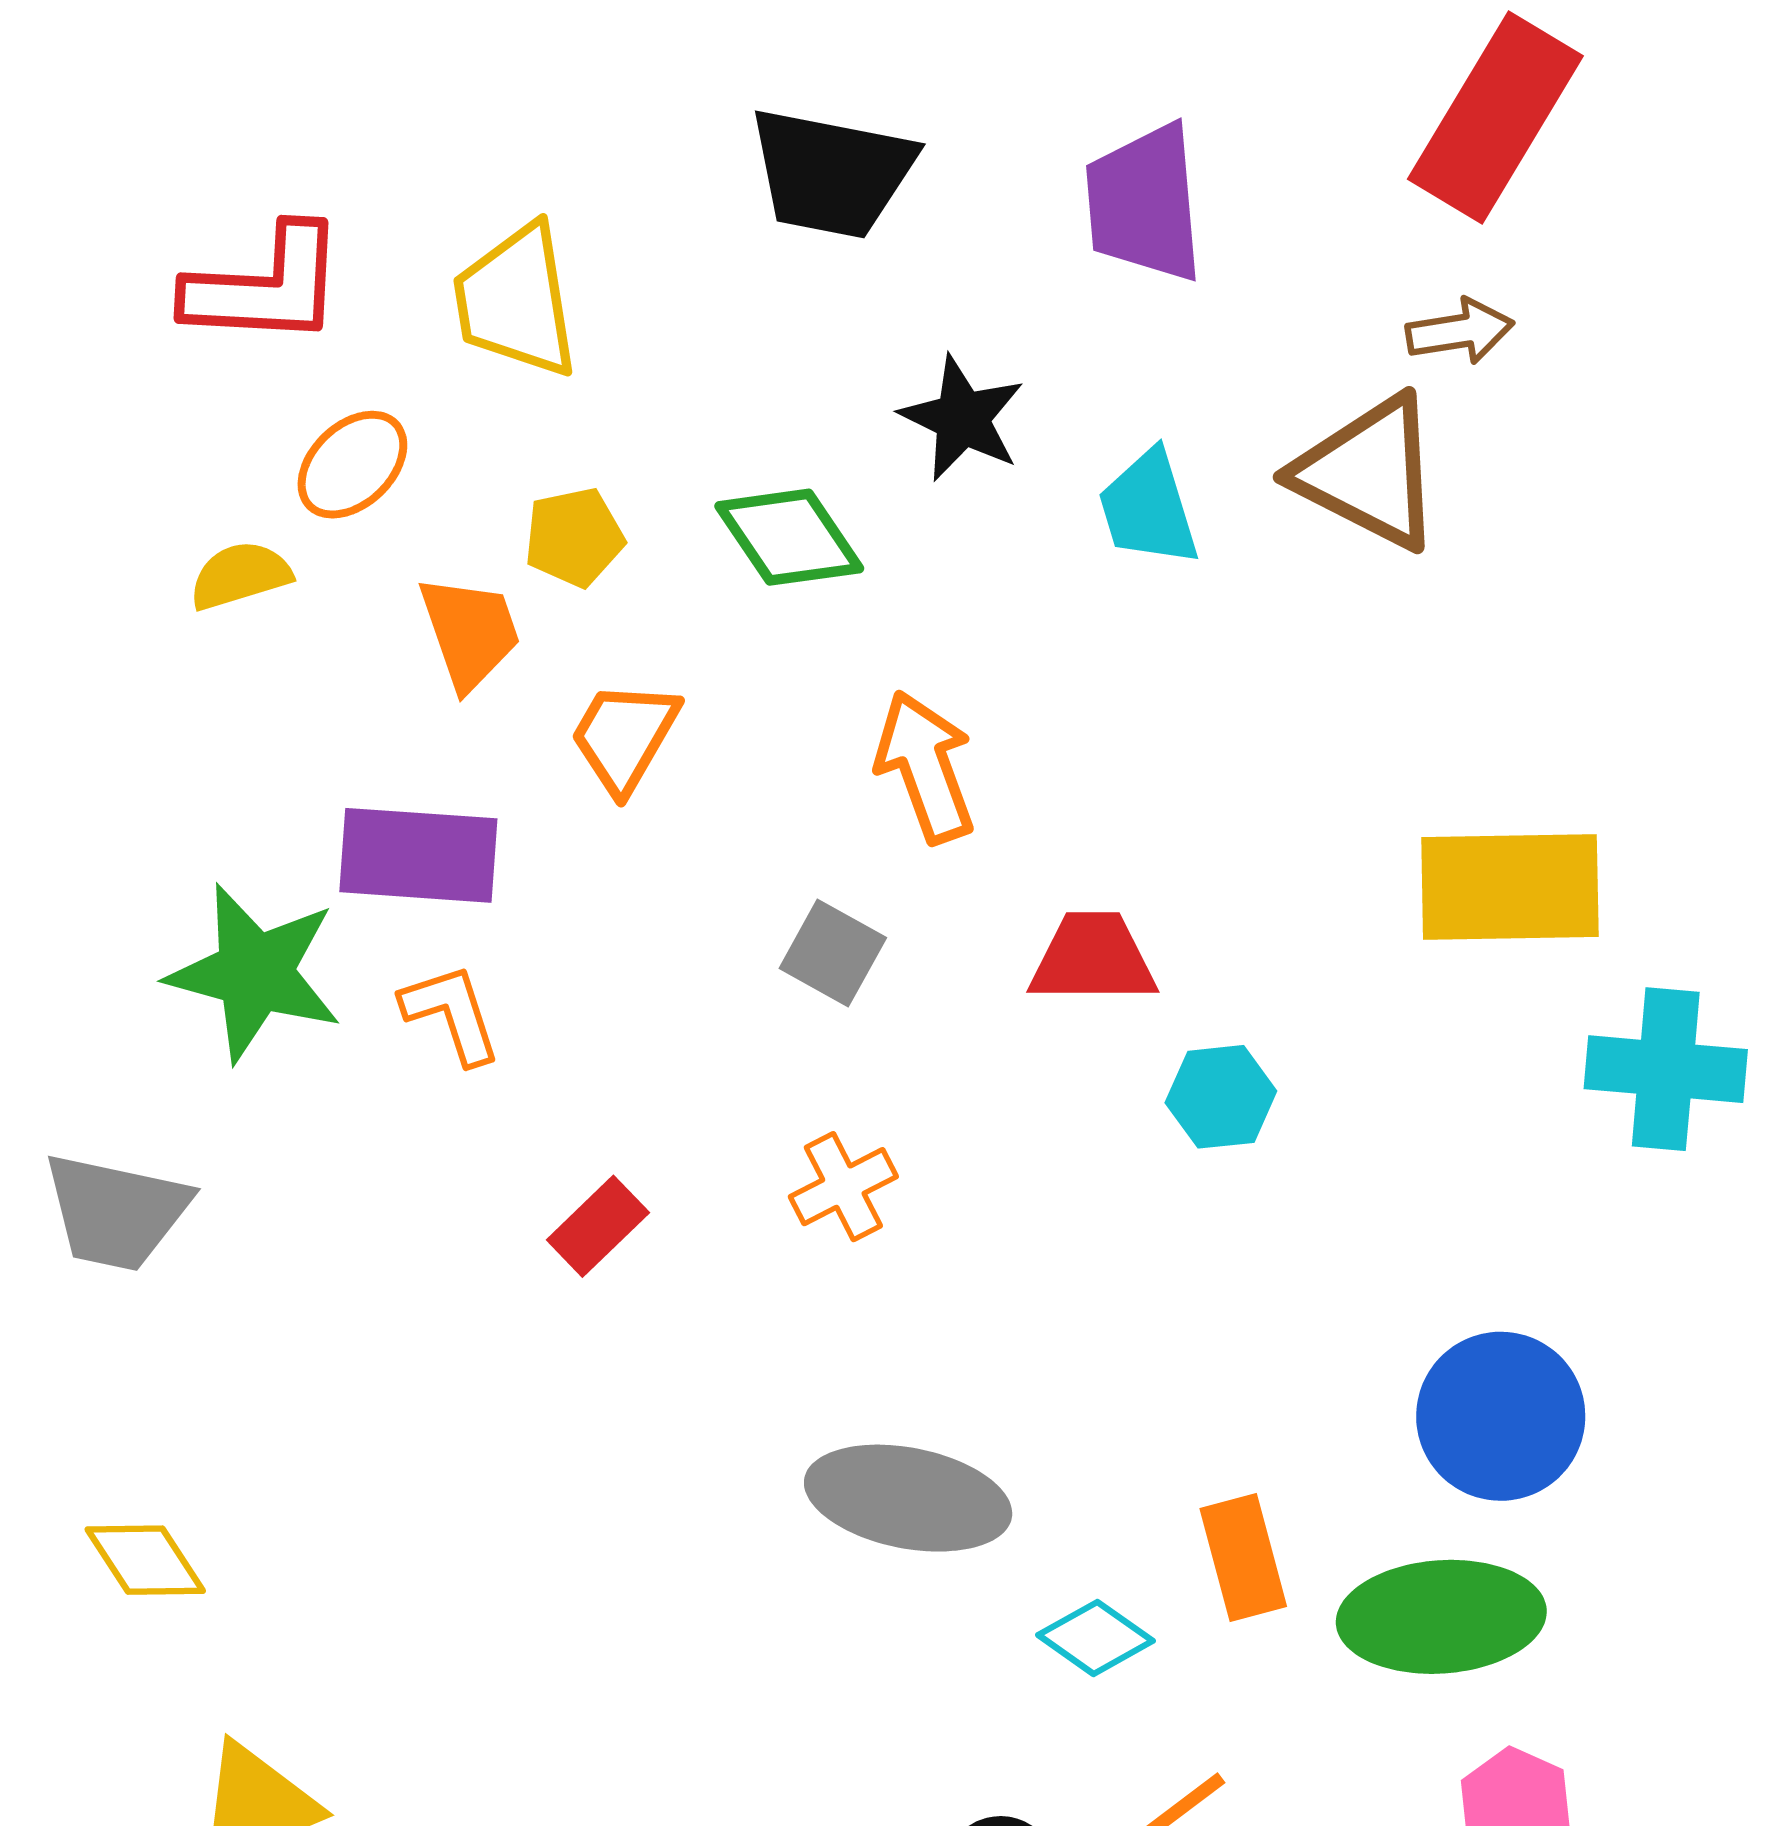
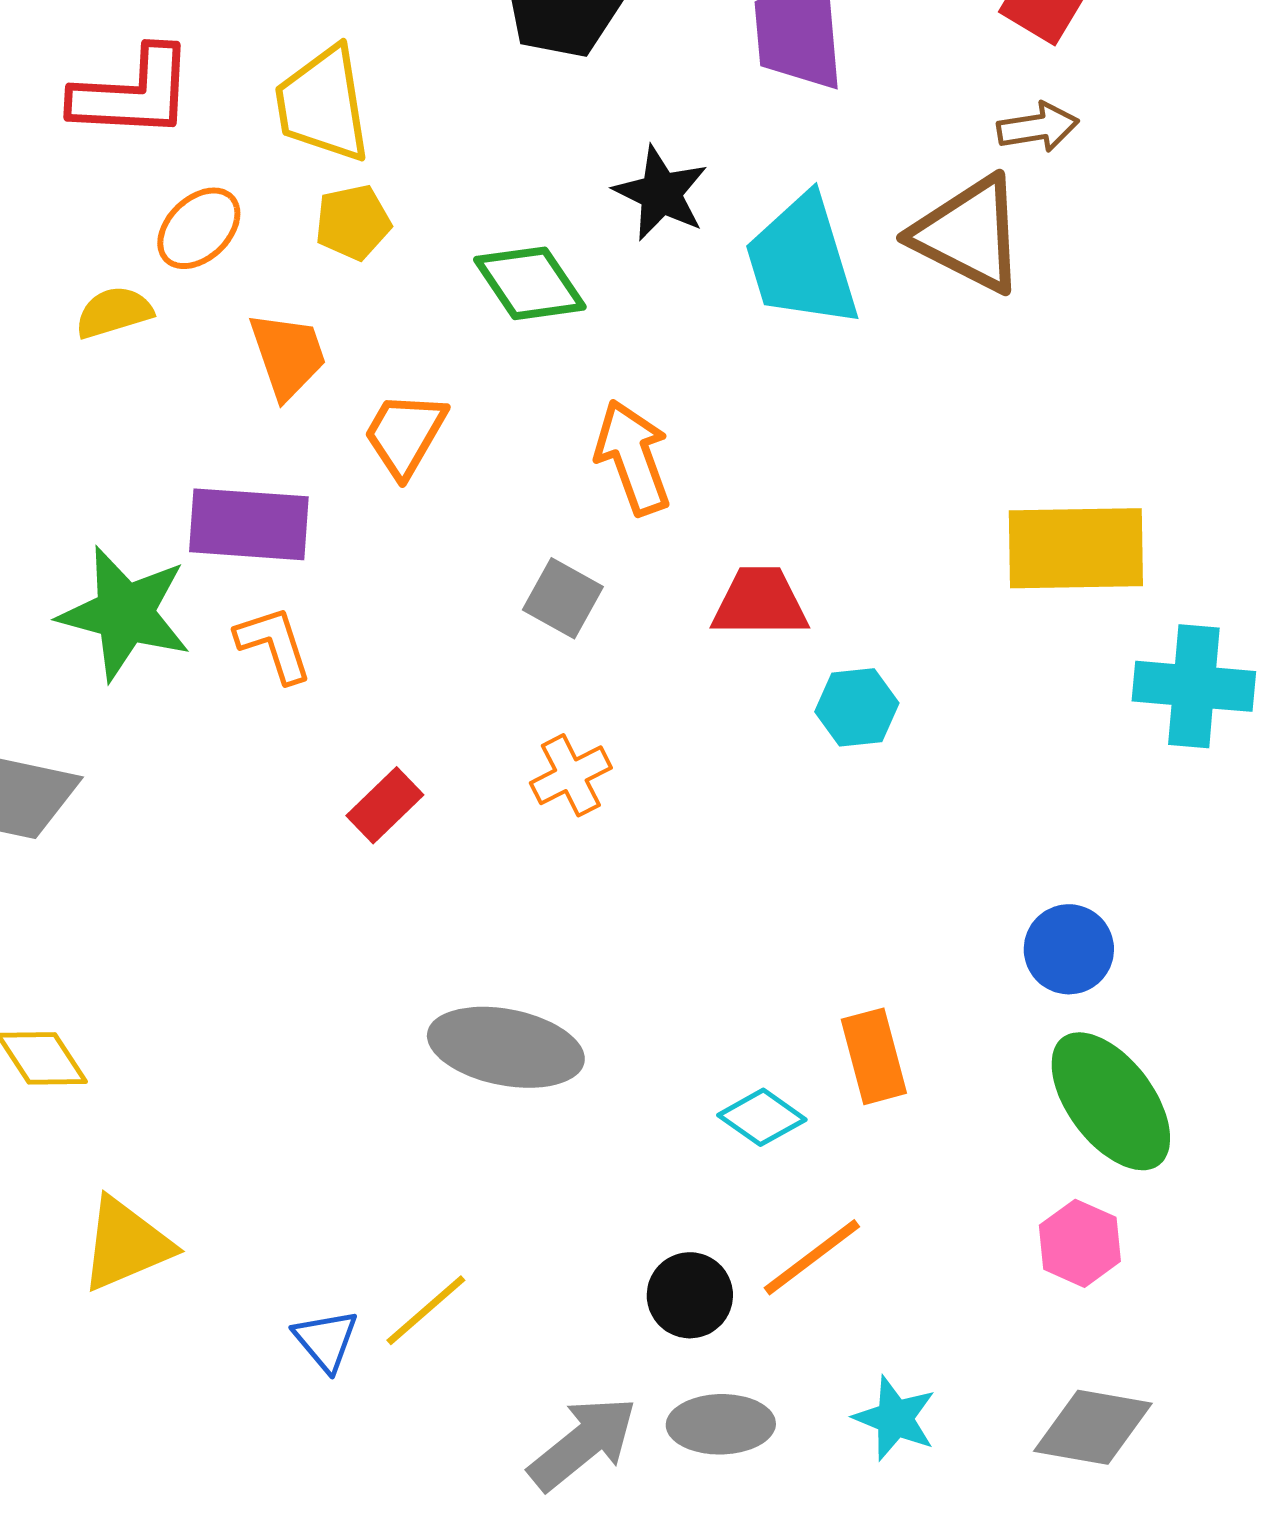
cyan trapezoid: (1148, 508) -> (802, 261), size x1.5
yellow pentagon: (574, 537) -> (353, 222), moved
blue circle: (1501, 1416) -> (1069, 949), size x0.7
gray ellipse: (908, 1498) -> (506, 1047), moved
green ellipse: (1441, 1617) -> (1111, 1101), moved, turned 57

